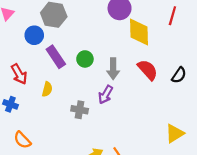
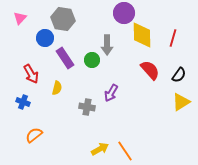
red line: (172, 16) -> (173, 38), moved
gray arrow: (113, 69) -> (107, 45), moved
yellow triangle: (175, 133) -> (181, 102), moved
orange semicircle: (22, 140) -> (34, 135), turned 96

